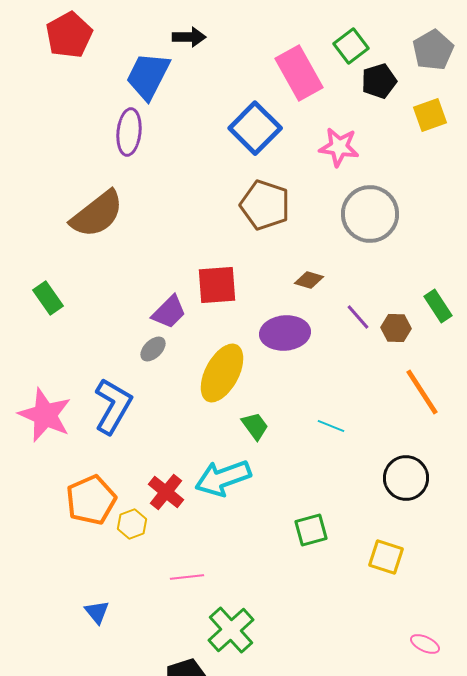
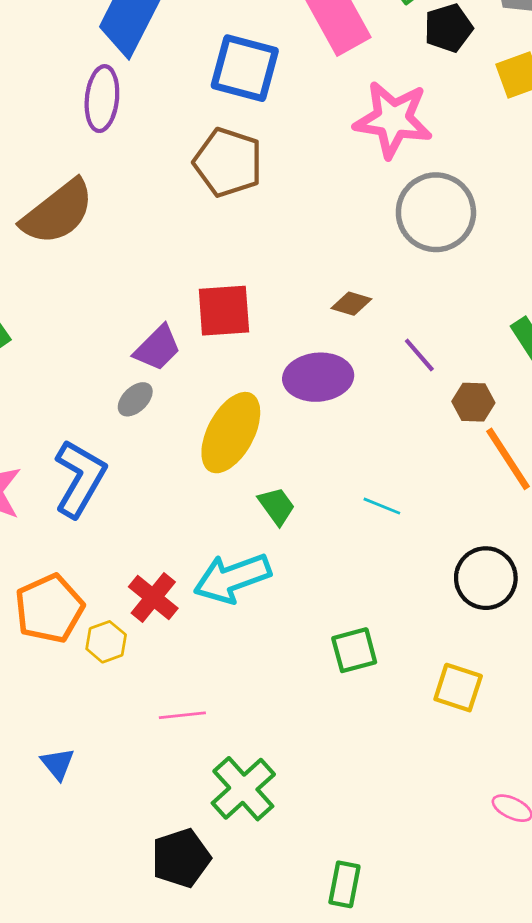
blue square: (255, 128) -> (245, 68), moved, turned -30
pink star: (339, 147) -> (393, 119), size x1.4
brown pentagon: (265, 205) -> (228, 162), moved
brown hexagon: (396, 328) -> (473, 402), moved

